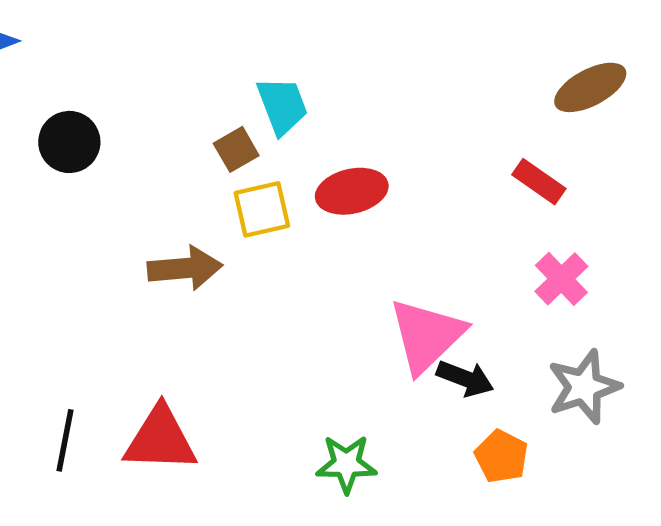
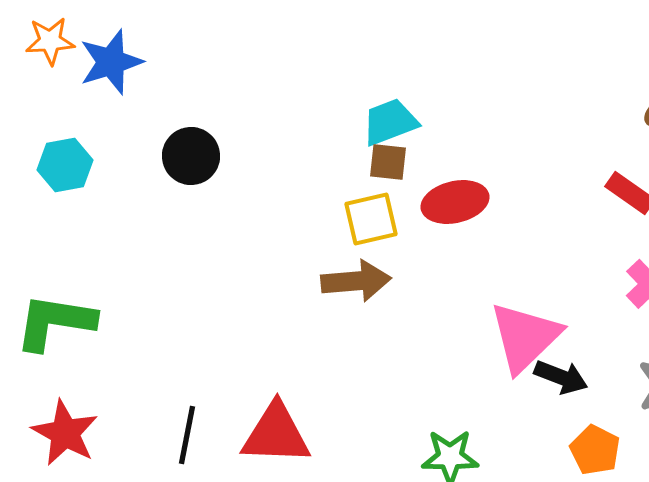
cyan trapezoid: (282, 106) -> (390, 122), turned -90
brown square: (236, 149) -> (388, 162), moved, turned 36
brown arrow: (185, 268) -> (356, 281), moved

